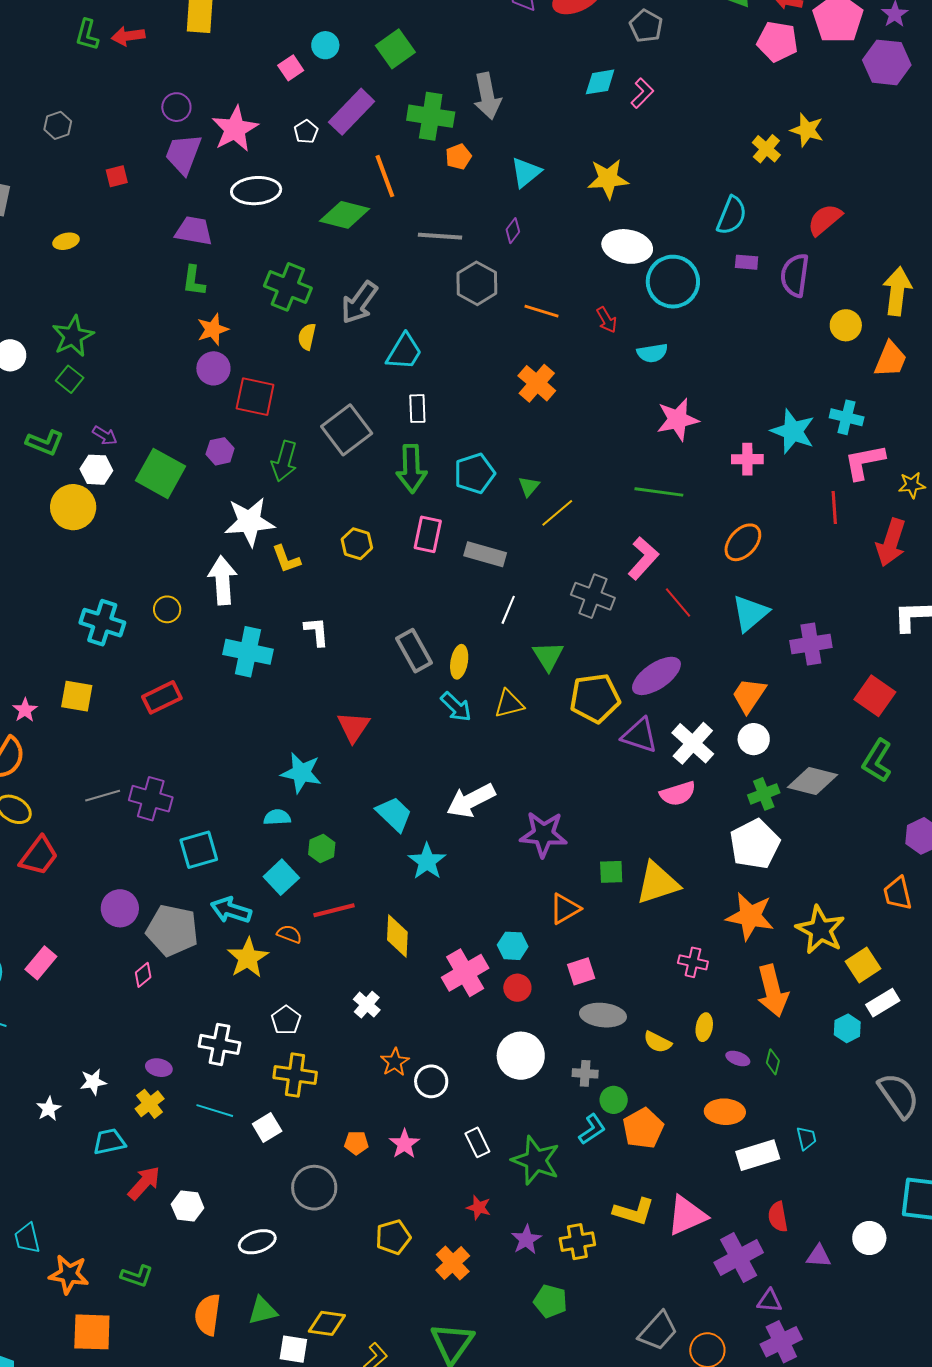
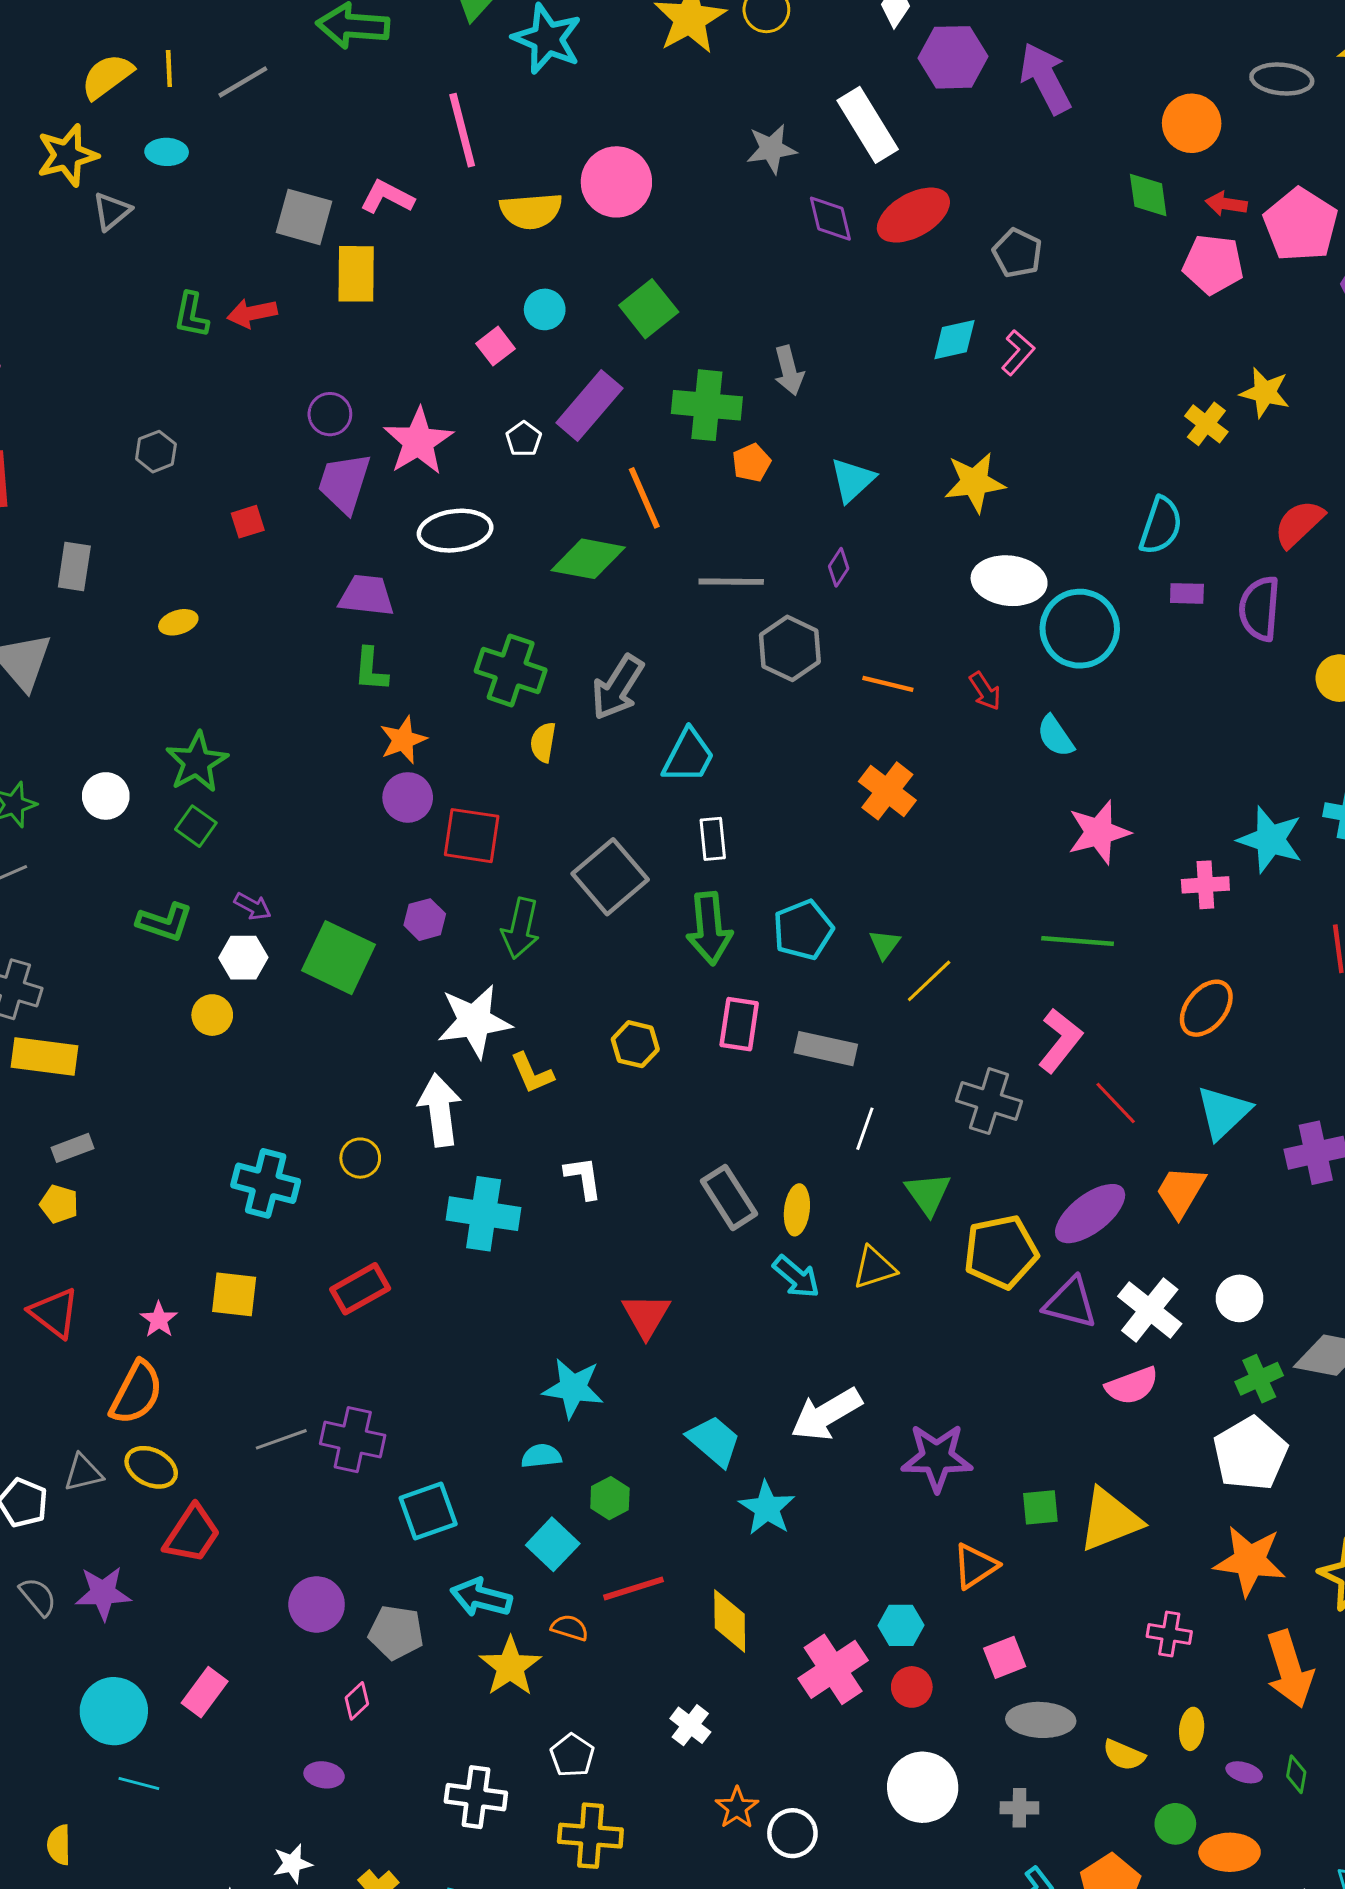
gray arrow: (487, 96) -> (789, 371), size x0.7
cyan semicircle: (652, 353) -> (1055, 736), turned 68
yellow circle: (73, 507) -> (212, 1015), size x0.6
orange trapezoid: (749, 695) -> (1181, 1192), moved
gray pentagon: (172, 930) -> (396, 1632), size x0.7
purple ellipse: (159, 1068) -> (324, 1775), moved
green circle: (614, 1100) -> (1175, 1824), moved

